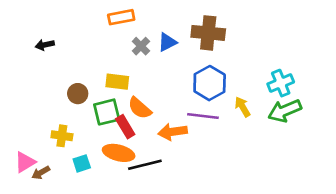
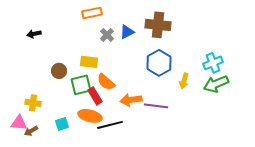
yellow arrow: (242, 107) -> (184, 81), turned -133
purple line: (203, 116) -> (156, 106), moved
yellow cross: (62, 136) -> (33, 103), moved
pink triangle: (25, 162) -> (19, 123), turned 36

